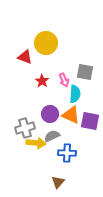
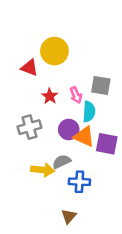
purple circle: (50, 114) -> (69, 129), moved
gray cross: (25, 128) -> (30, 127), moved

